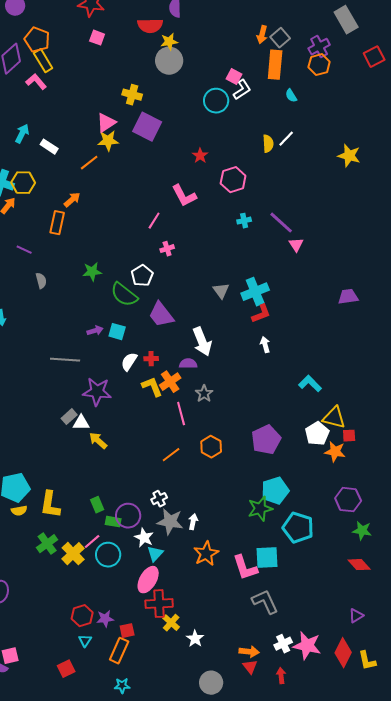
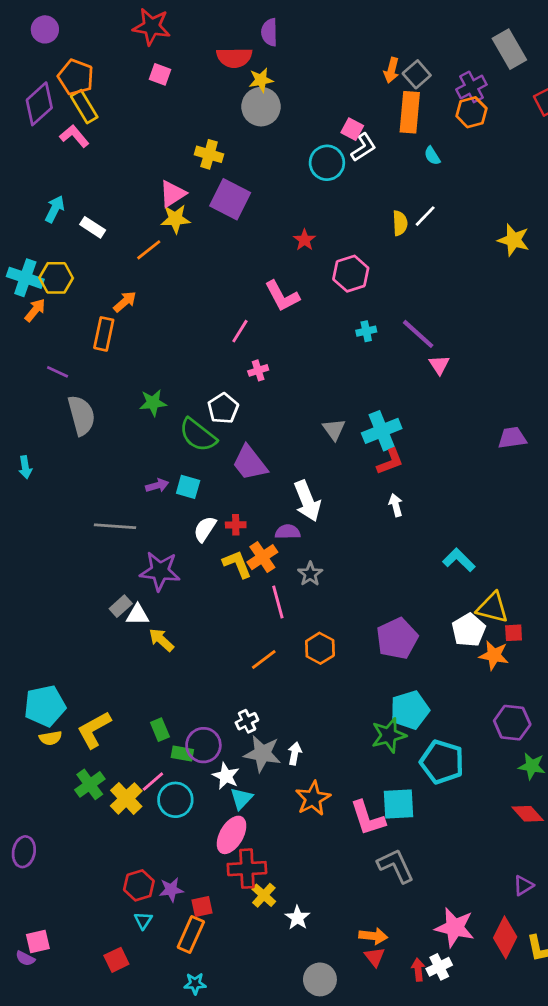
gray semicircle: (41, 281) -> (81, 415), size x1.8
yellow L-shape: (50, 505) -> (94, 730), turned 52
white cross: (283, 644) -> (439, 967), moved

